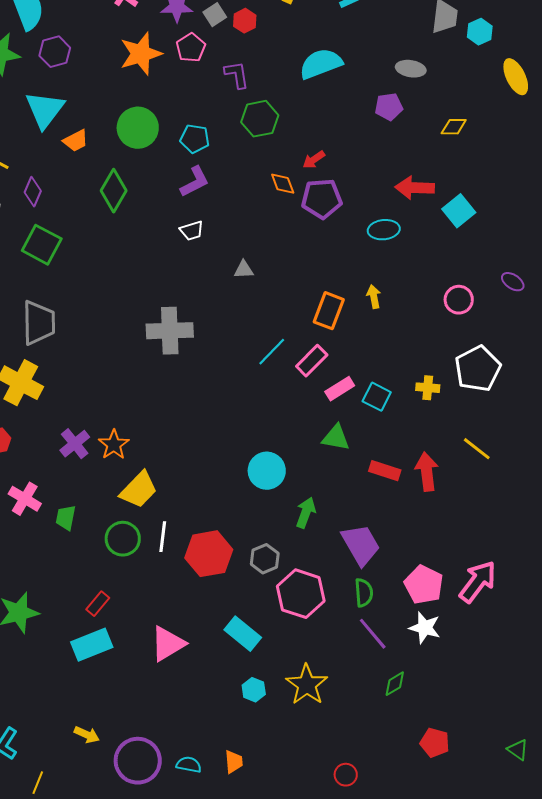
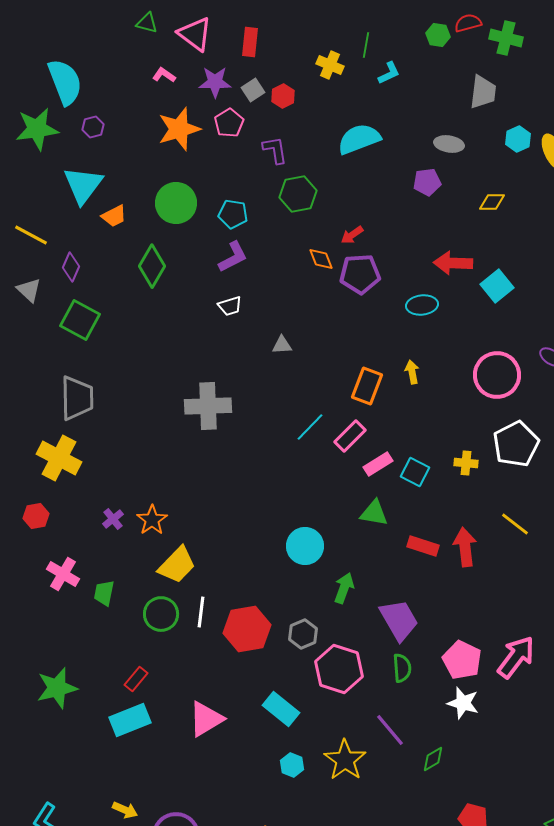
cyan hexagon: (480, 32) -> (518, 139), moved
purple hexagon: (55, 52) -> (93, 127), size x0.7
pink circle: (459, 300) -> (497, 375), size x1.6
purple cross: (75, 444) -> (113, 519), size x0.7
purple line: (373, 634) -> (390, 730), moved

